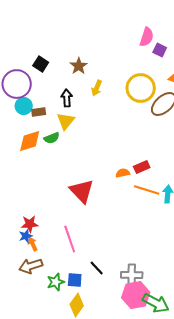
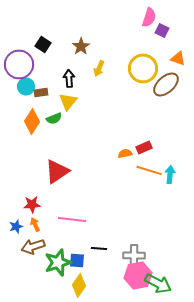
orange diamond: (30, 141) -> (32, 121), turned -40
red triangle: (82, 191) -> (57, 171), moved, turned 40
blue star: (26, 236) -> (16, 226), moved
pink line: (70, 239) -> (72, 219), turned -64
black line: (97, 268) -> (99, 248), turned -42
green star: (56, 282) -> (58, 262), size x1.5

